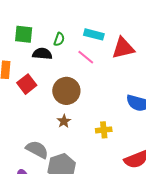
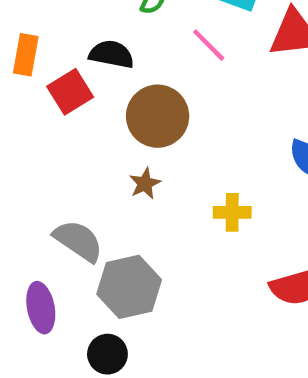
black semicircle: (42, 54) -> (111, 54), moved

